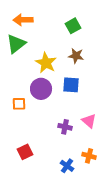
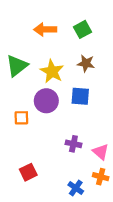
orange arrow: (23, 20) -> (45, 29), moved
green triangle: (16, 44) -> (17, 66), moved
pink triangle: (89, 121) -> (101, 152), moved

